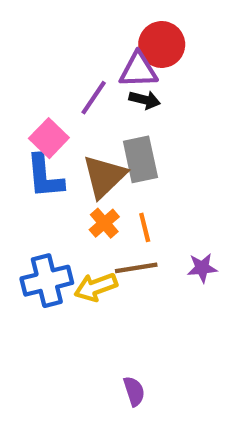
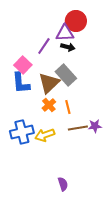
gray rectangle: (140, 159) -> (66, 75), turned -30
brown line: (136, 268) -> (78, 128), moved

